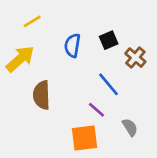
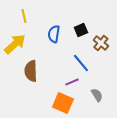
yellow line: (32, 21) -> (24, 16), turned -72
purple line: (96, 110) -> (72, 82), turned -64
orange square: (84, 138) -> (63, 103), turned 30

